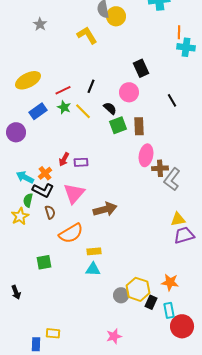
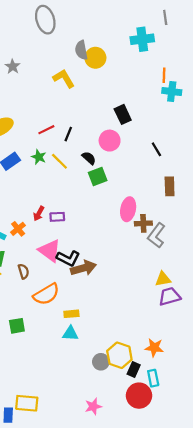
red line: (63, 90) -> (46, 130), moved
brown rectangle: (139, 126) -> (170, 186), moved
black L-shape: (43, 190) -> (68, 258), moved
pink triangle: (74, 193) -> (50, 251), turned -35
red circle: (182, 326) -> (139, 396), moved
yellow rectangle: (53, 333) -> (27, 403), size x1.5

